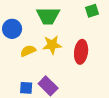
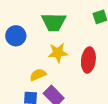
yellow semicircle: (28, 51) -> (38, 75), moved

